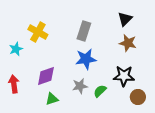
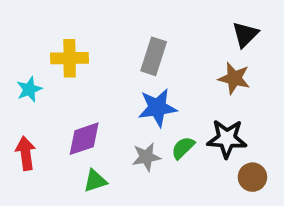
black triangle: (125, 19) -> (245, 34), moved
yellow cross: (38, 32) -> (70, 58), turned -30
green semicircle: (100, 91) -> (183, 148), moved

